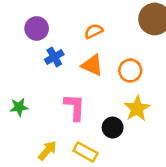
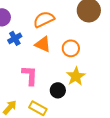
orange semicircle: (94, 31) -> (44, 19), size x1.5

